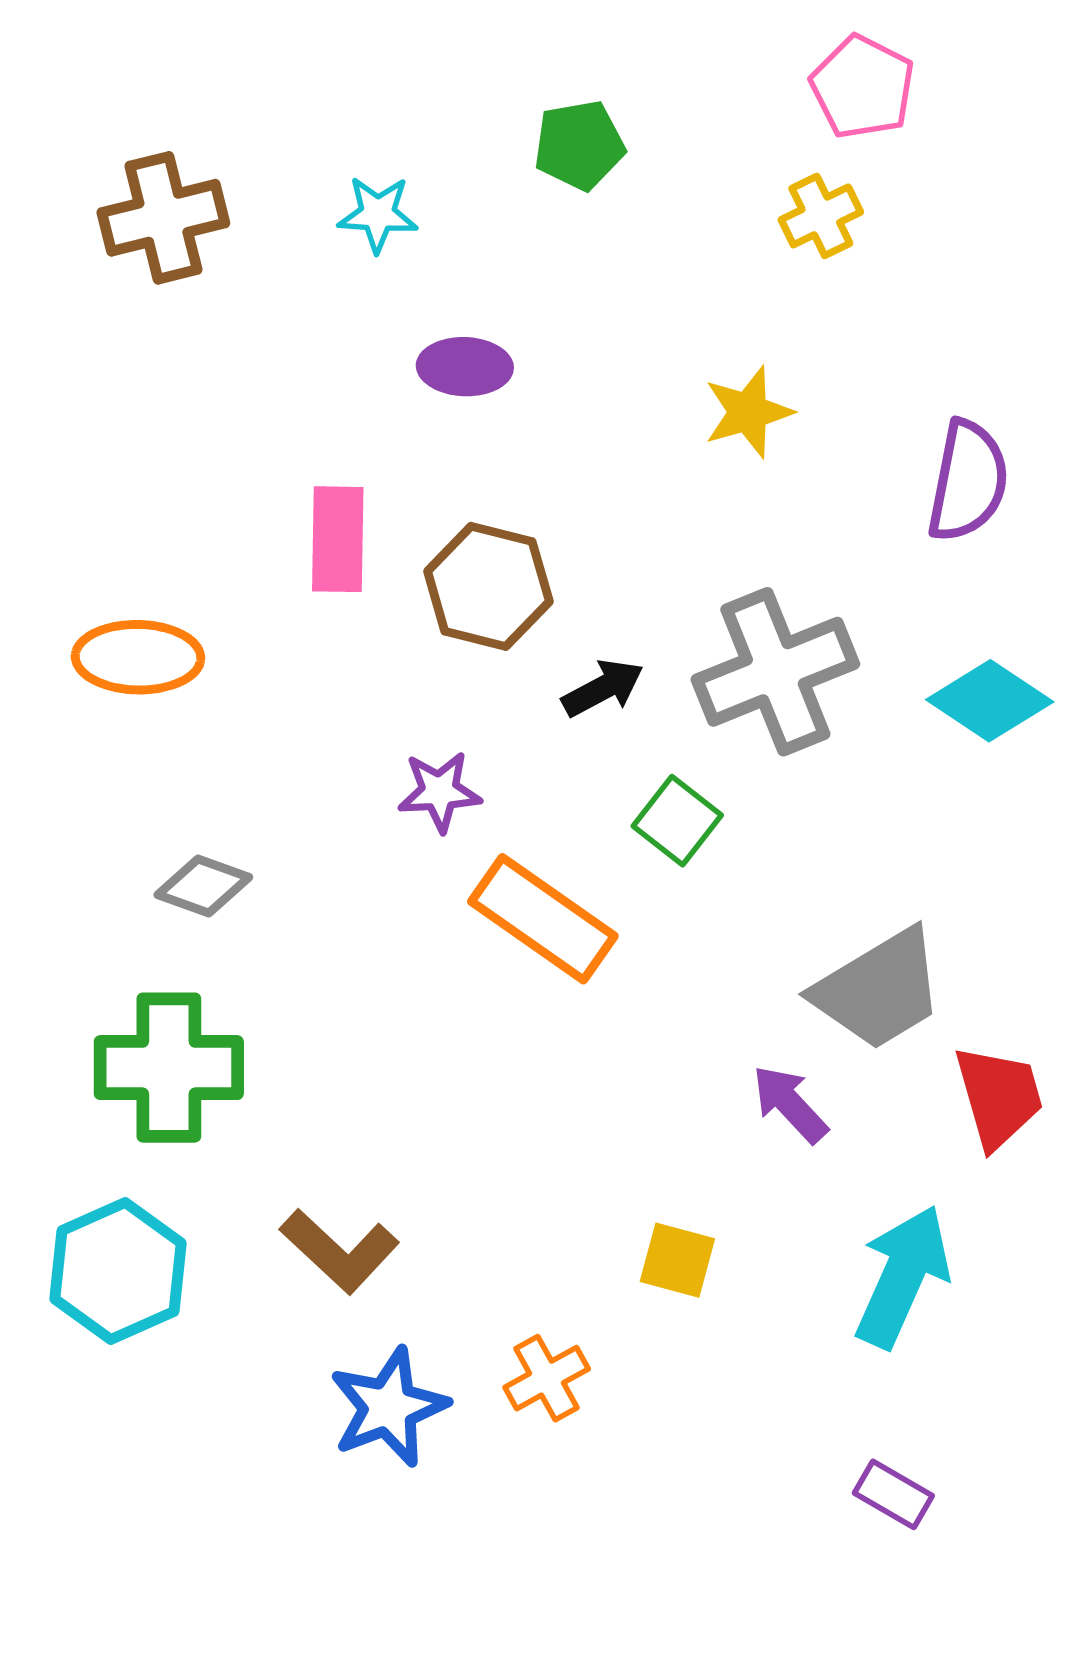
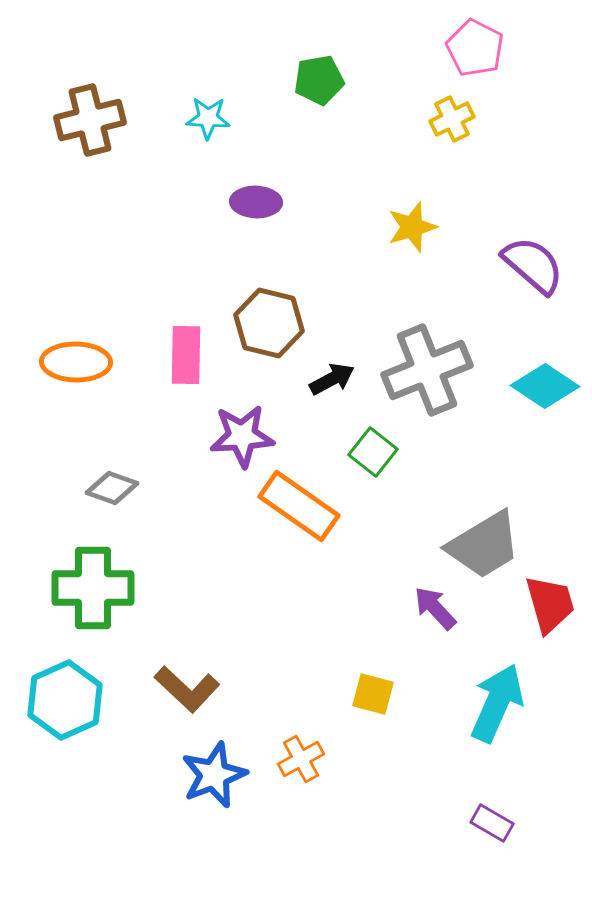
purple semicircle: (968, 481) -> (533, 265), turned -60
pink rectangle: (338, 539) -> (186, 355), moved
purple star: (439, 792) -> (242, 436), size x1.4

